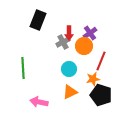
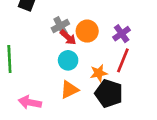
red arrow: (69, 33) -> (68, 37), moved, turned -48
purple cross: (90, 33) -> (122, 34), moved
red line: (101, 61) -> (123, 60), moved

